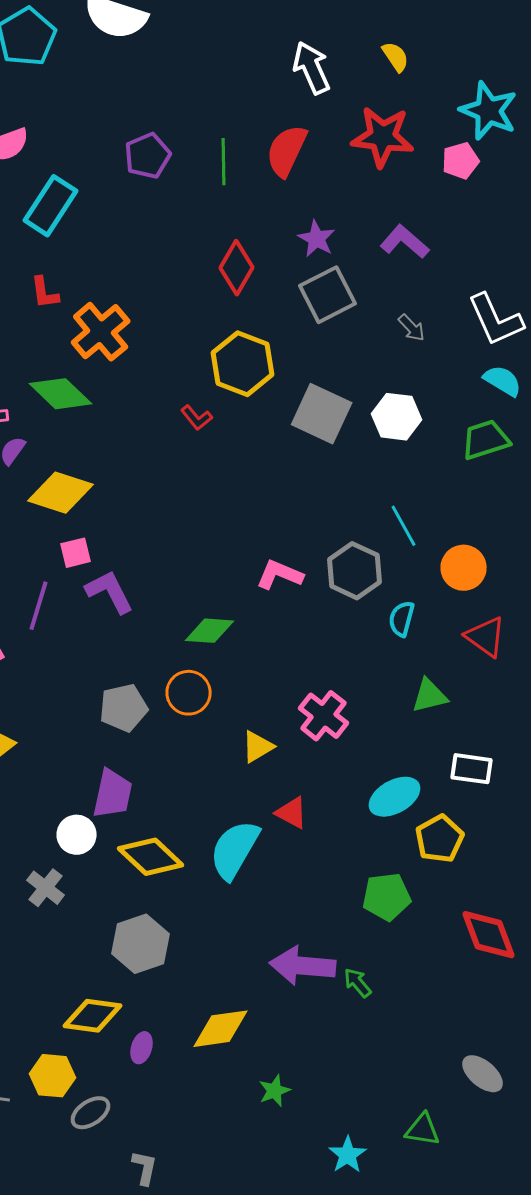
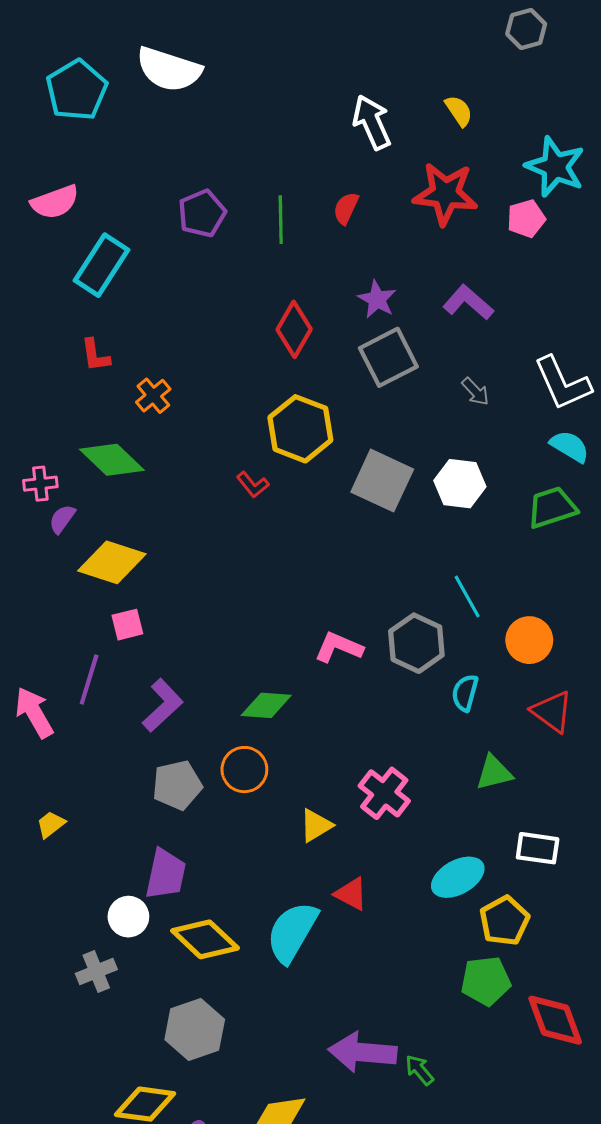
red semicircle: (287, 151) -> (346, 208), size x0.6
orange cross: (101, 332) -> (153, 396), size x0.6
purple L-shape: (110, 592) -> (163, 705), moved, turned 74
gray cross: (46, 888) -> (96, 971), turned 30
green pentagon: (387, 897) -> (486, 981), moved

